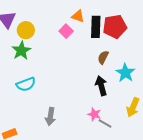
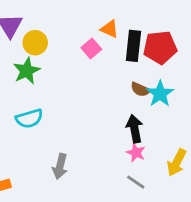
brown semicircle: (103, 57) -> (140, 89), turned -96
cyan star: (125, 73) -> (160, 94), moved
pink star: (94, 114) -> (136, 153), moved

